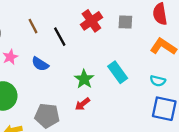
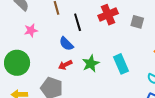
blue semicircle: (40, 64) -> (66, 44), moved
red arrow: (82, 104) -> (65, 65), moved

